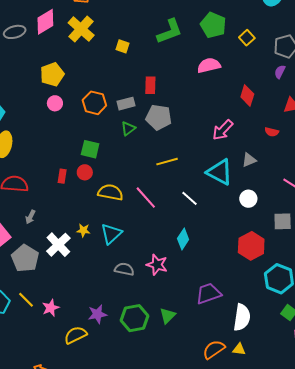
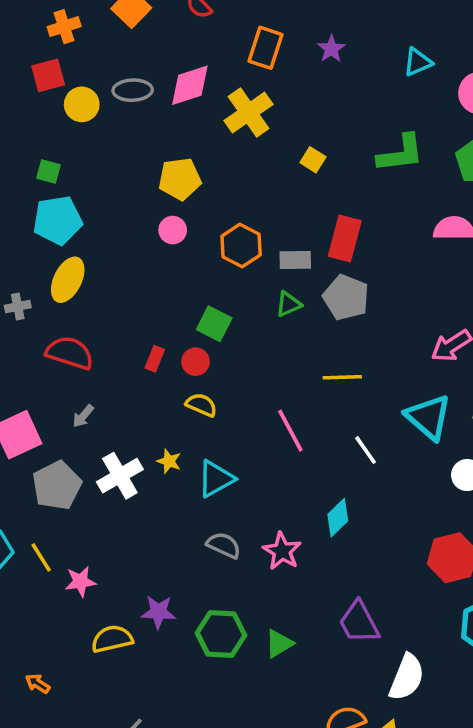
red rectangle: (150, 85) -> (345, 239), size x1.4
yellow semicircle: (110, 192) -> (201, 405), moved, size x0.7
purple trapezoid: (208, 294) -> (359, 622), turned -112

